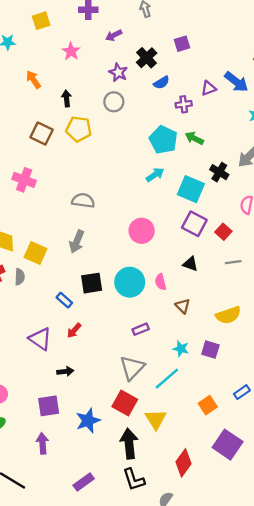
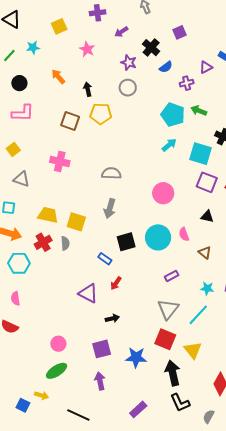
blue star: (88, 421) -> (136, 357), turned 30

